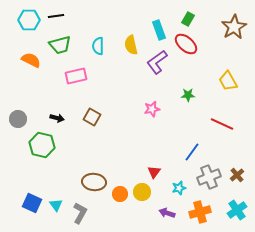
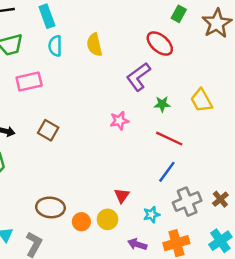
green rectangle: (188, 19) -> (179, 14), moved
cyan rectangle: (159, 30) -> (47, 16), moved
purple L-shape: (157, 62) -> (138, 77), moved
yellow trapezoid: (228, 81) -> (201, 101), moved
red line: (222, 124) -> (169, 139), moved

